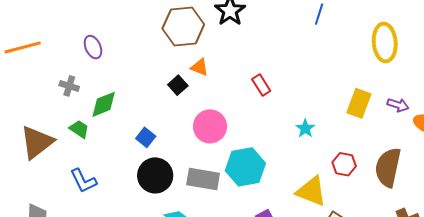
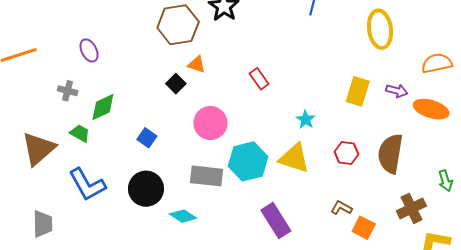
black circle: (155, 175) -> (146, 189), moved
blue L-shape: (83, 181) -> (87, 185), size x1.4
yellow triangle: (311, 191) -> (294, 158), moved

